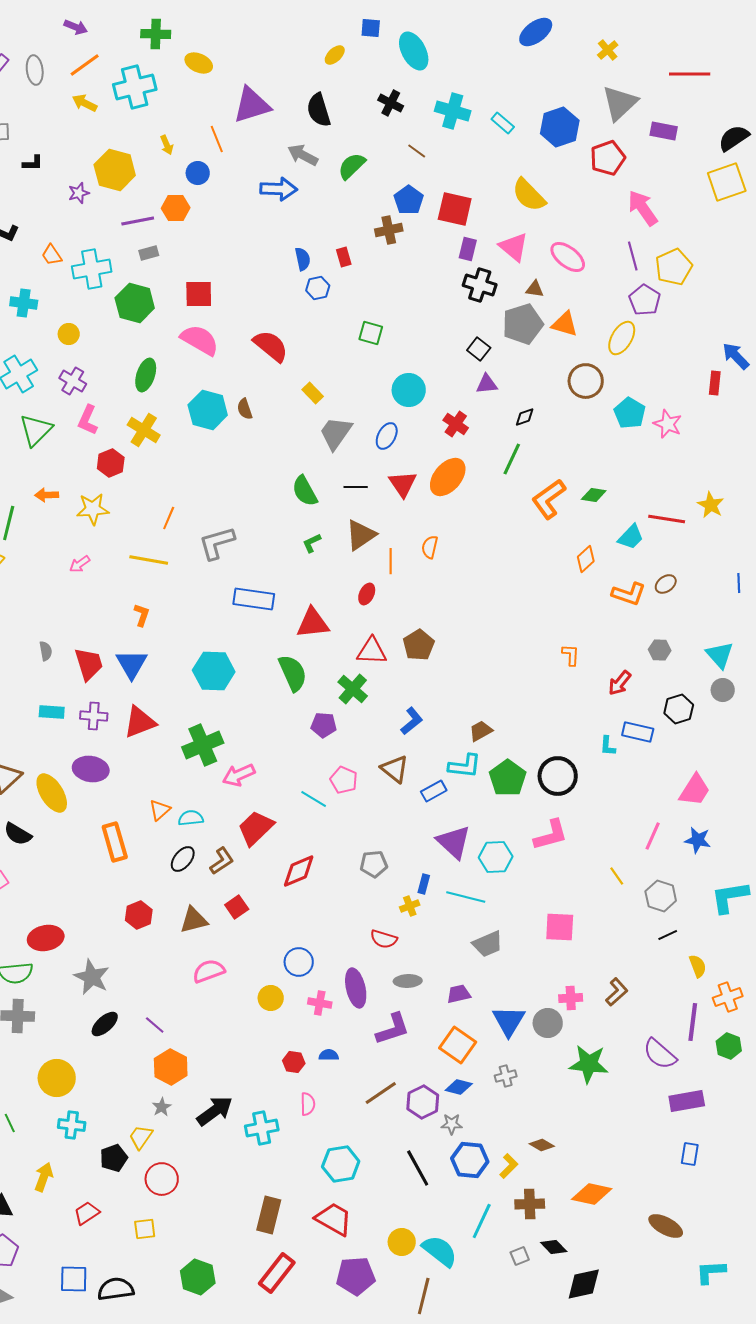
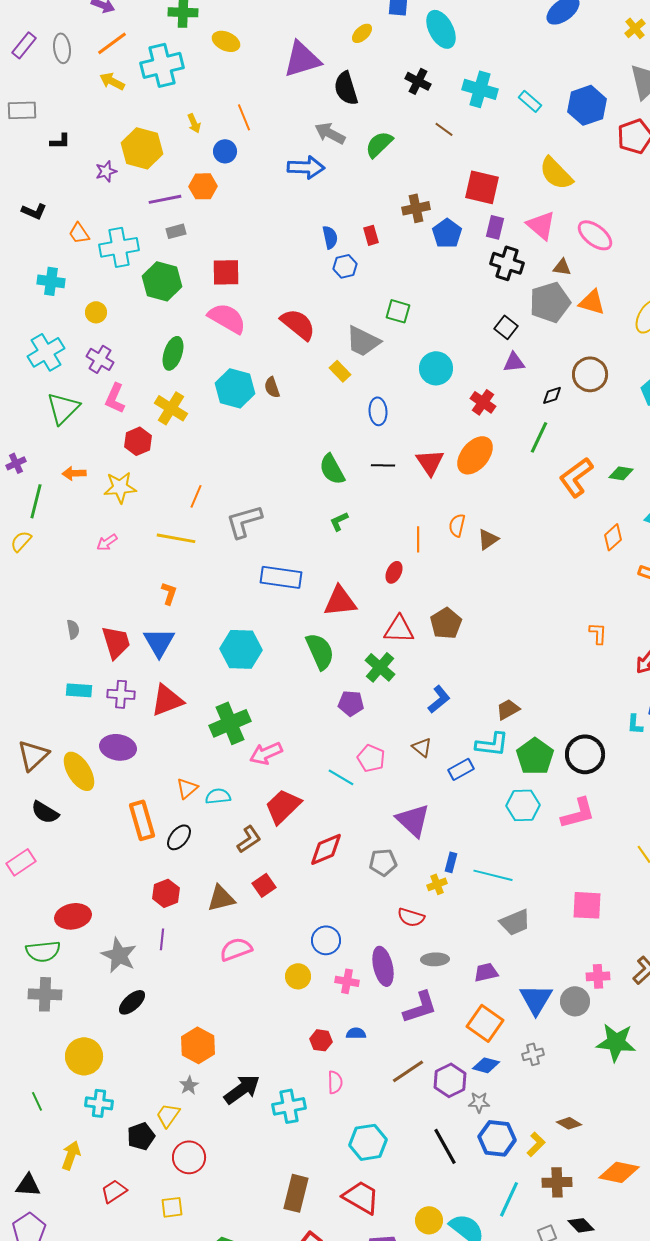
purple triangle: (252, 105) -> (302, 59), moved
blue pentagon: (409, 200) -> (447, 233), moved
brown circle: (586, 381) -> (590, 374), moved
gray trapezoid: (336, 433) -> (363, 341), moved, turned -99
blue ellipse: (387, 436) -> (378, 411), moved, turned -32
brown triangle: (361, 535) -> (488, 539), moved, size x0.7
brown triangle: (395, 769) -> (422, 747), size x0.7
purple triangle: (454, 842) -> (413, 820), moved
cyan hexagon: (496, 857) -> (523, 805), moved
black ellipse: (183, 859) -> (179, 837), moved
gray pentagon: (374, 864) -> (383, 862), moved
purple line: (155, 1025) -> (162, 939), moved, turned 55

